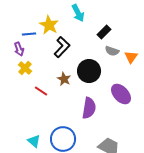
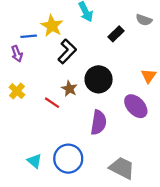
gray semicircle: (112, 51) -> (144, 20), moved
orange triangle: (131, 57) -> (149, 76), moved
yellow cross: (25, 68) -> (17, 91), moved
red line: (41, 91) -> (52, 103), moved

